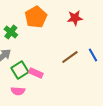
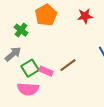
brown line: (70, 57) -> (68, 65), moved
pink semicircle: (18, 91) -> (28, 89), size x1.5

